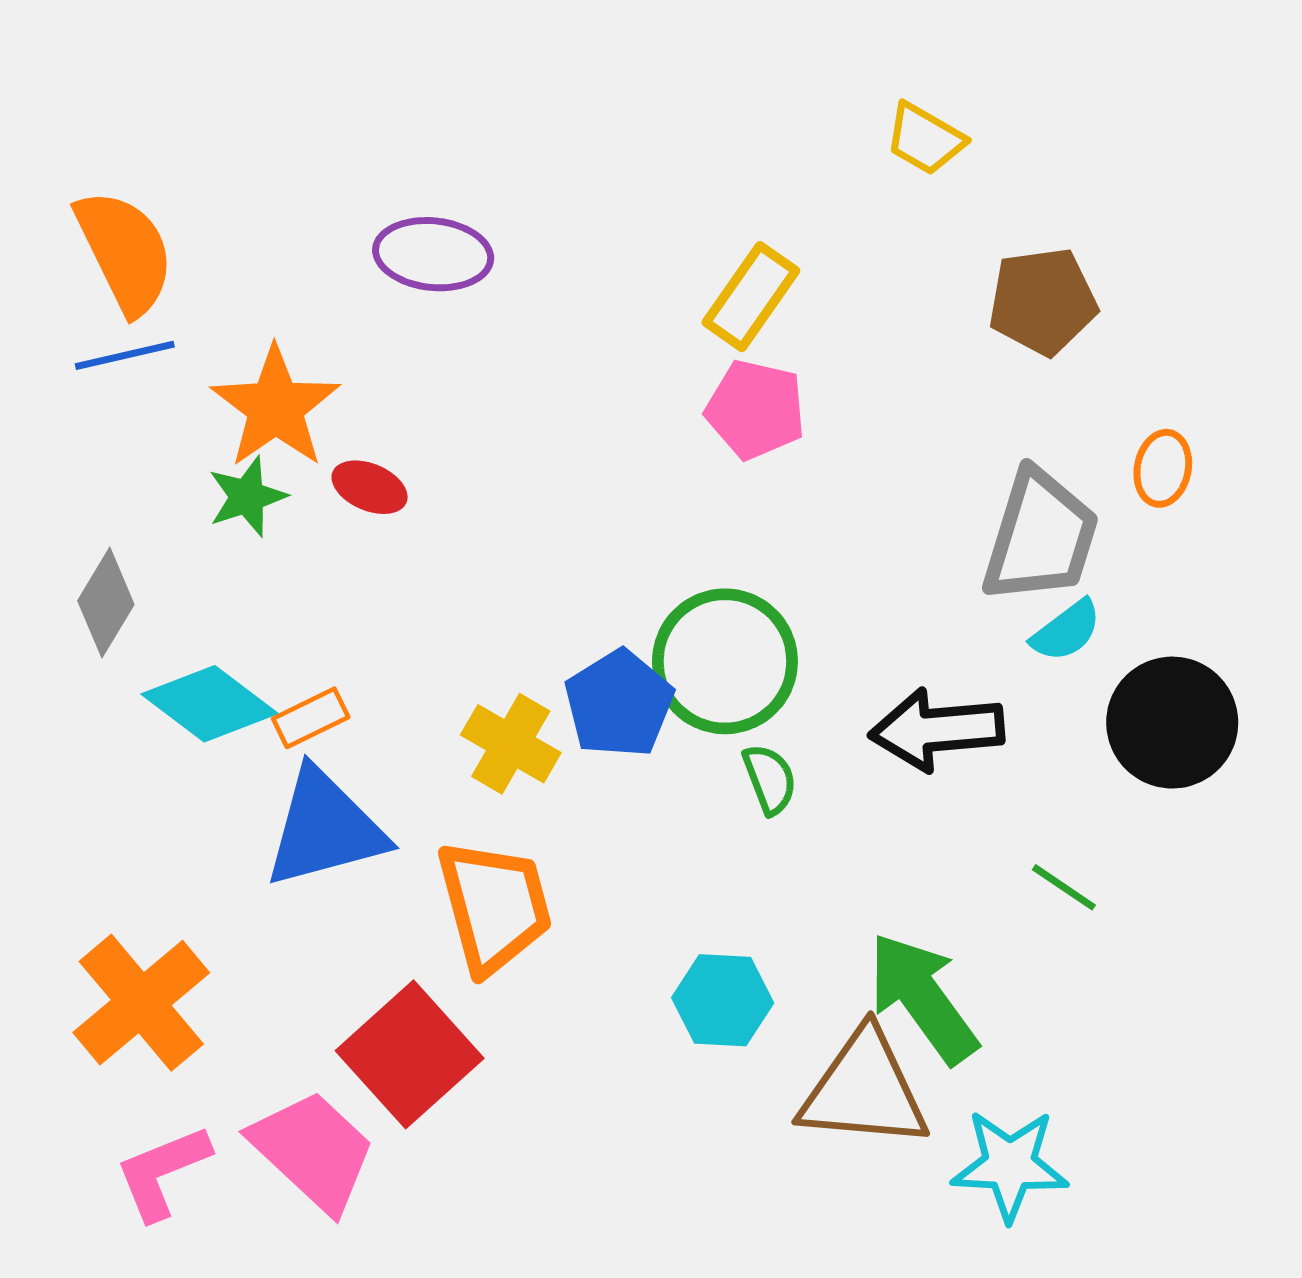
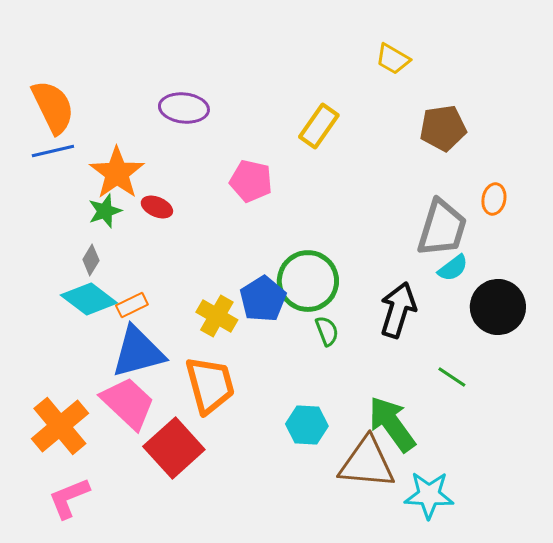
pink pentagon: (756, 410) -> (251, 181), moved
gray diamond: (106, 603) -> (91, 260), moved, size x0.7
black arrow: (937, 730) -> (398, 310), turned 112
pink trapezoid: (313, 1151) -> (128, 403), moved

